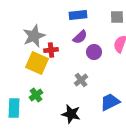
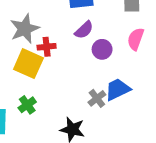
gray cross: (81, 80) -> (97, 98), moved
blue trapezoid: (110, 102) -> (118, 89), moved

